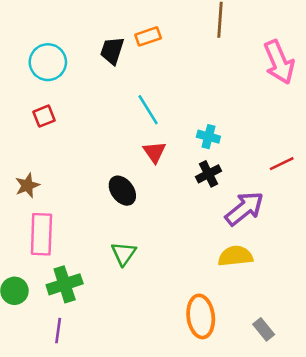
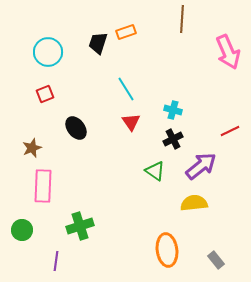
black ellipse: (122, 191) -> (76, 128), moved
green triangle: (124, 254) -> (155, 171), moved, turned -30
green cross: (65, 284) -> (80, 226), moved

